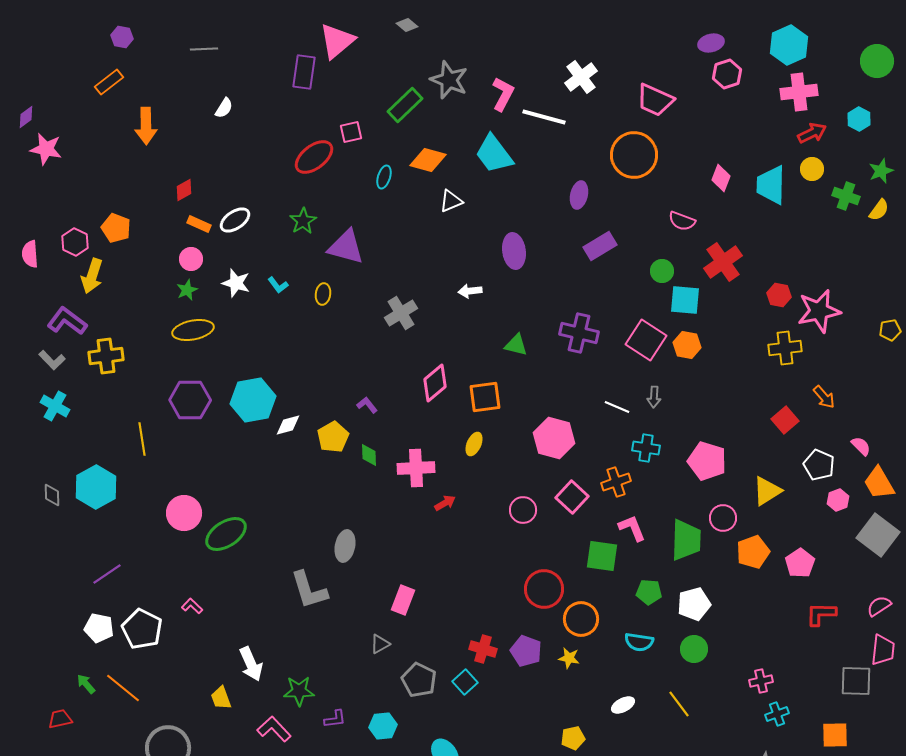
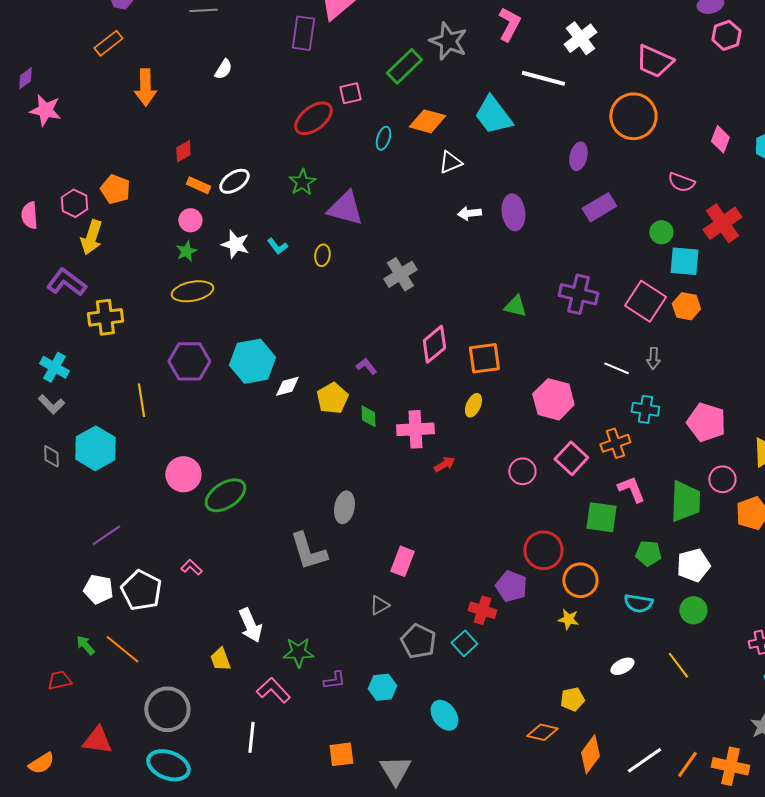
pink L-shape: (503, 94) -> (509, 24), moved
white arrow: (470, 291) -> (469, 213), moved
gray L-shape: (52, 360) -> (51, 404), moved
purple pentagon: (526, 651) -> (511, 586), moved

